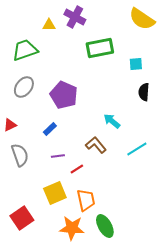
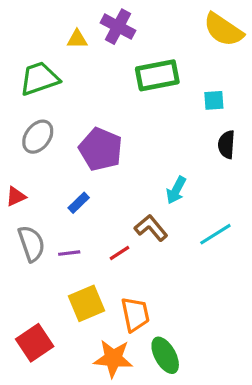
cyan arrow: (112, 121) -> (176, 190), turned -102
purple line: (58, 156) -> (69, 253), moved
red line: (77, 169) -> (120, 253), moved

